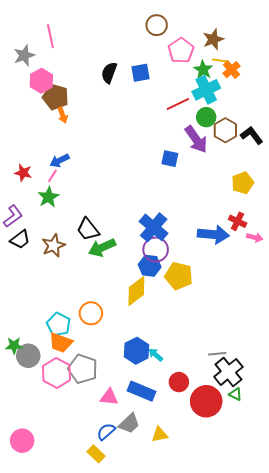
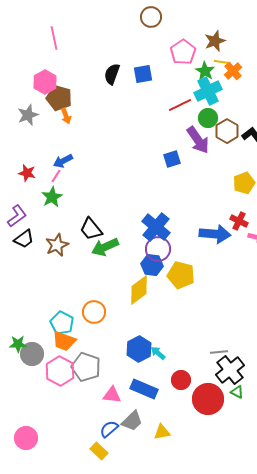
brown circle: (157, 25) -> (151, 17), moved
gray star: (24, 55) -> (28, 115), moved
blue square: (170, 159) -> (172, 159), turned -30

